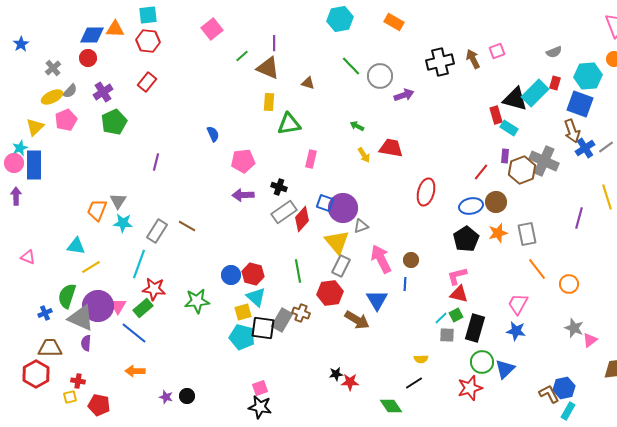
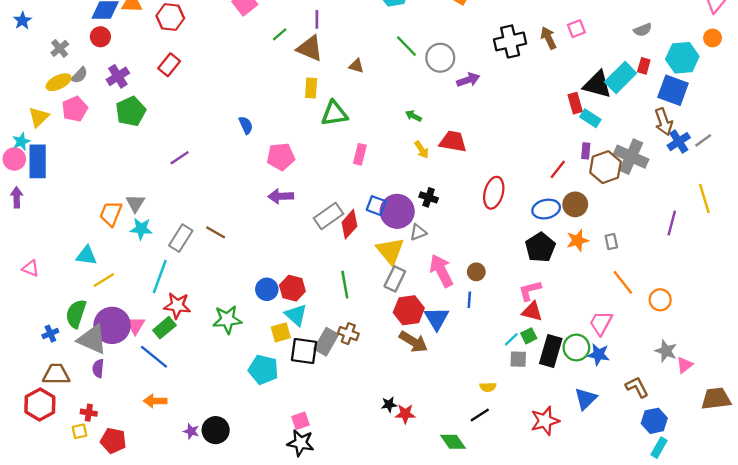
purple line: (156, 162) -> (180, 158), turned 42
black cross: (279, 187) -> (429, 197), moved
gray rectangle: (527, 234) -> (611, 242), size x0.6
red hexagon: (330, 293) -> (409, 310), moved
cyan pentagon: (242, 337) -> (263, 370), moved
green circle: (482, 362) -> (576, 347), moved
brown L-shape: (549, 394) -> (637, 387), moved
black circle: (187, 396) -> (216, 430), size x1.5

